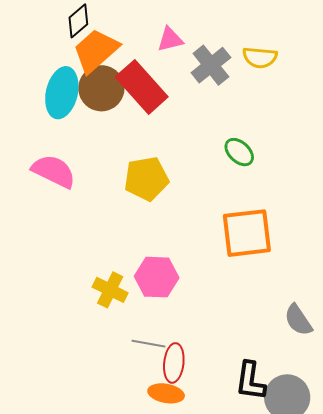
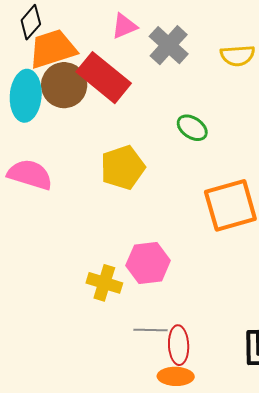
orange trapezoid: (96, 51) -> (53, 49), turned 33
yellow semicircle: (260, 58) -> (238, 56), moved
green ellipse: (239, 152) -> (192, 128), moved

